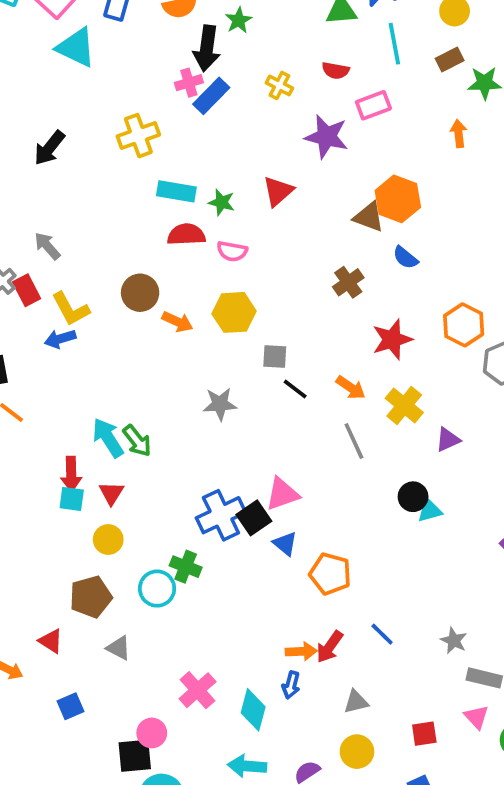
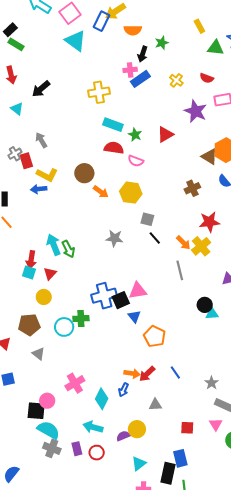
black arrow: (207, 48) -> (143, 54), size x0.7
black arrow: (49, 148) -> (41, 89), moved
yellow L-shape: (71, 309) -> (47, 175), turned -45
yellow cross: (404, 405) -> (201, 246), moved
green cross: (186, 567) -> (81, 319), turned -35
yellow circle: (357, 752) -> (137, 429), moved

